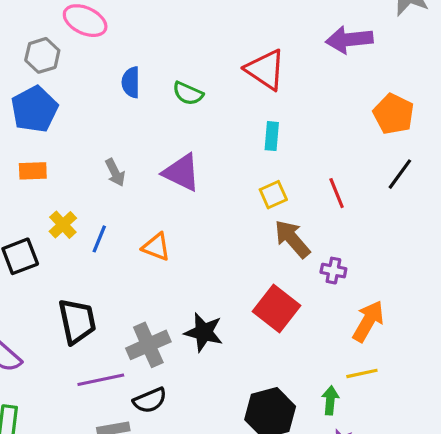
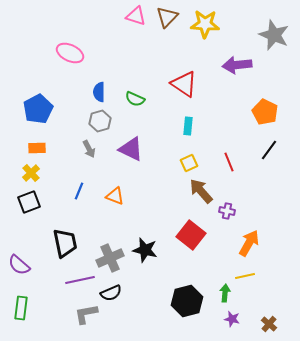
gray hexagon: (42, 55) -> (100, 121), moved
yellow cross: (63, 225) -> (31, 173), moved

